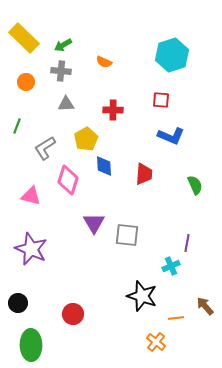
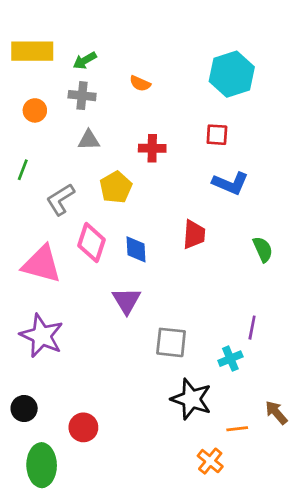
yellow rectangle: (24, 38) -> (32, 51), turned -44
blue diamond: (104, 166) -> (136, 249), moved
pink triangle: (31, 196) -> (42, 264), size x1.5
gray square: (127, 235) -> (171, 342), moved
red circle: (73, 314) -> (83, 427), moved

